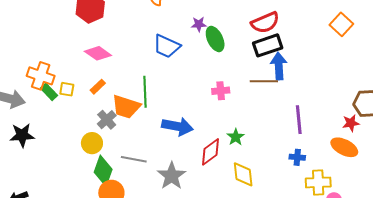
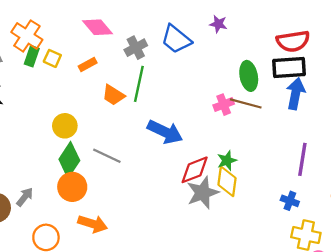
green ellipse: (215, 39) -> (249, 76), moved
brown line: (264, 81) -> (246, 103), moved
pink cross: (221, 91) -> (224, 105), turned -30
green rectangle: (49, 92) -> (32, 56), turned 48
orange trapezoid: (126, 107) -> (113, 95), size x0.7
gray cross: (107, 120) -> (136, 48), moved
yellow diamond: (243, 174) -> (227, 181), moved
gray star: (172, 176) -> (203, 193), moved

